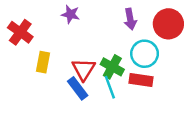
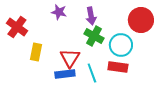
purple arrow: (130, 19) -> (91, 16), moved
green cross: (112, 67) -> (94, 36), moved
blue rectangle: (78, 88) -> (65, 74), turned -60

